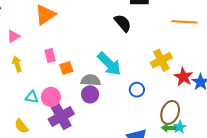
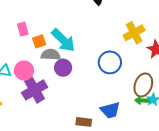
cyan arrow: (109, 64) -> (63, 40), moved
gray semicircle: (91, 80) -> (51, 55), moved
blue circle: (137, 90) -> (110, 62), size x1.5

